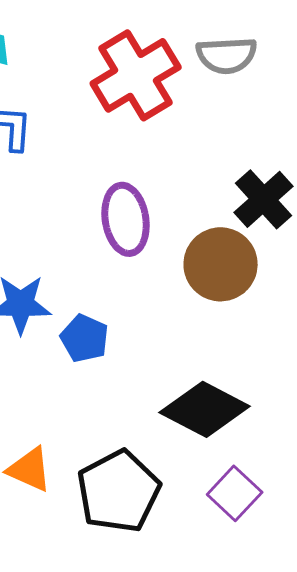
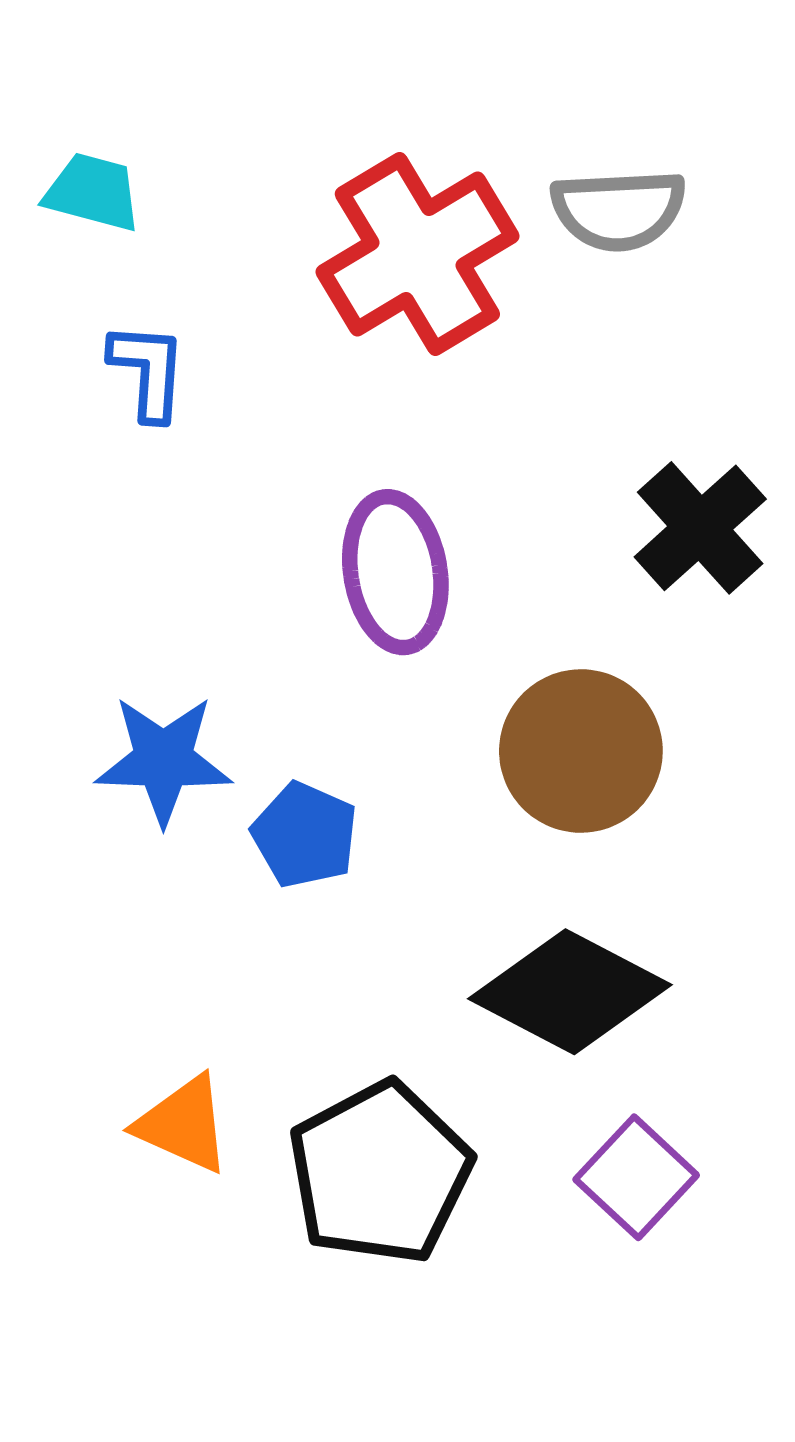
brown circle: (221, 264) -> (581, 751), moved

